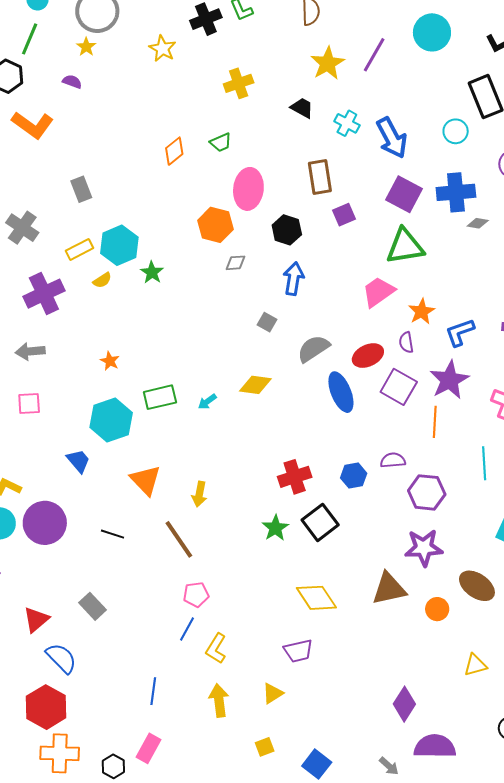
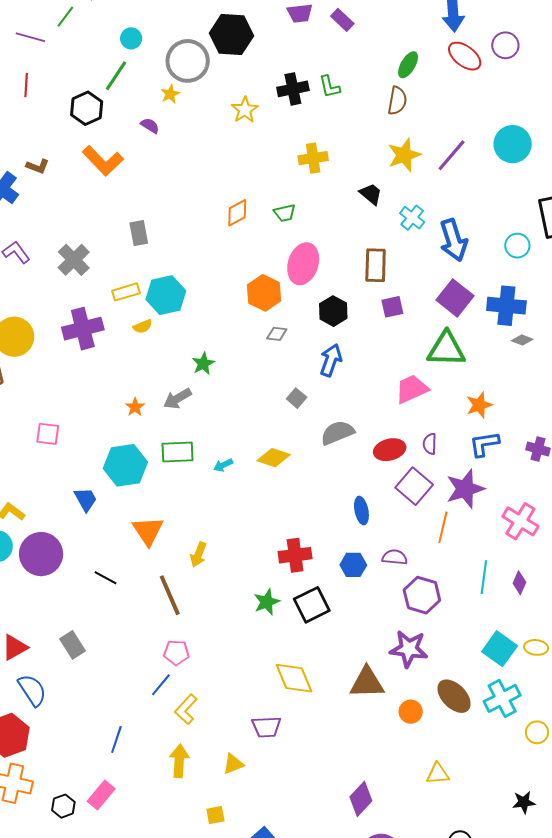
green star: (152, 272) -> (203, 364), moved
orange star: (422, 311) -> (479, 405), moved
gray arrow: (30, 351) -> (177, 399), moved, turned -36
blue ellipse: (341, 392) -> (361, 510), moved, size x0.7

